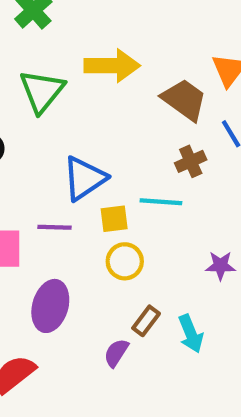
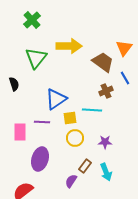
purple star: (220, 266) -> (105, 142), moved

